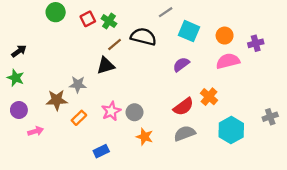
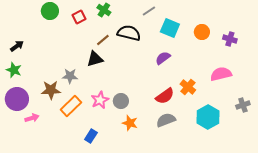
green cross: (109, 21) -> (104, 10), moved
purple cross: (256, 43) -> (230, 39), turned 32
pink semicircle: (228, 61) -> (221, 74), moved
purple circle: (19, 110) -> (17, 99), size x1.5
orange rectangle: (79, 118) -> (71, 106), size x1.5
blue rectangle: (101, 151) -> (91, 136), turned -32

